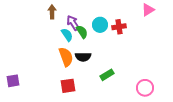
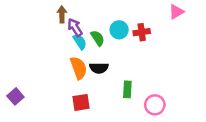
purple arrow: (73, 23) -> (75, 27), moved
green rectangle: (107, 75) -> (127, 89), turned -56
purple square: (13, 81) -> (15, 96), turned -32
pink circle: (145, 88) -> (155, 105), moved

